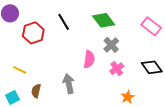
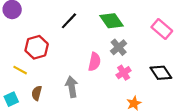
black line: (64, 22) -> (69, 21), turned 72
red hexagon: (33, 33) -> (37, 47), moved

